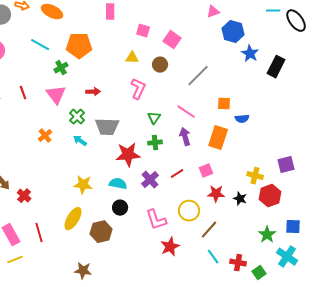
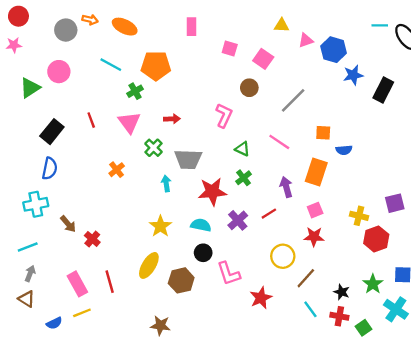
pink triangle: (213, 12) -> (306, 40), moved
blue star: (250, 54) -> (353, 75), turned 30
yellow triangle: (132, 58) -> (282, 25), moved
green triangle: (154, 118) -> (242, 149), turned -40
purple arrow: (185, 137) -> (286, 187), moved
cyan arrow: (80, 141) -> (166, 184), moved, turned 48
green cross: (155, 143) -> (244, 178), turned -32
pink square: (206, 171) -> (315, 210), moved
yellow star: (83, 185) -> (160, 226), turned 30
black star: (240, 199) -> (342, 292), moved
pink L-shape: (156, 220) -> (229, 274), moved

